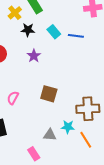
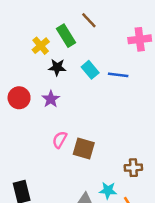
purple star: (34, 56) -> (51, 99), moved
pink semicircle: (13, 98) -> (60, 140), moved
brown cross: (88, 109) -> (133, 168), size x0.6

